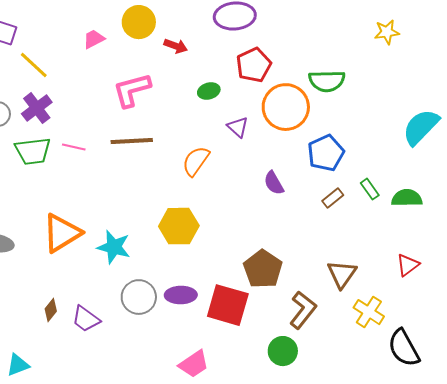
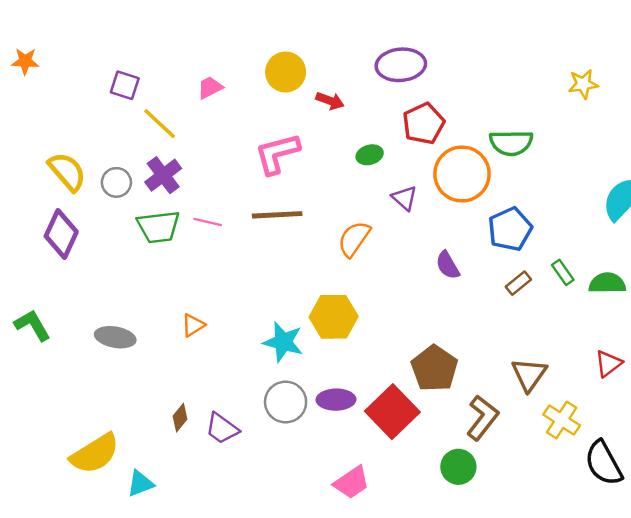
pink trapezoid: (94, 39) -> (210, 88), moved
orange triangle: (62, 233) -> (193, 325), size x0.5
cyan star: (114, 247) -> (283, 342), moved
red square: (228, 305) -> (392, 412), turned 30

